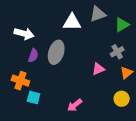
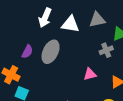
white arrow: (24, 34) -> (45, 18), moved, turned 90
gray cross: (117, 52) -> (106, 50), moved

